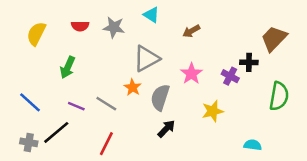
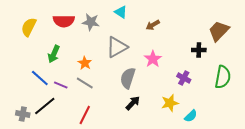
red semicircle: (80, 26) -> (64, 21), size x1.5
purple cross: (230, 76) -> (184, 78), moved
orange star: (133, 87) -> (85, 63), moved
blue line: (30, 102) -> (40, 78), moved
yellow star: (213, 111) -> (170, 103), moved
cyan semicircle: (253, 145) -> (191, 116), moved, turned 128

